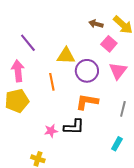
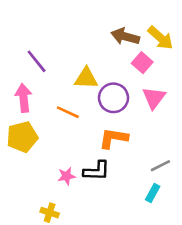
brown arrow: (96, 24) -> (125, 37), size x1.5
orange line: (52, 82) -> (68, 112), turned -54
gray line: (123, 109) -> (160, 166), moved, turned 49

